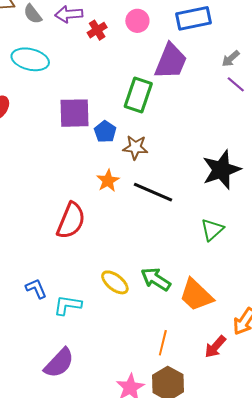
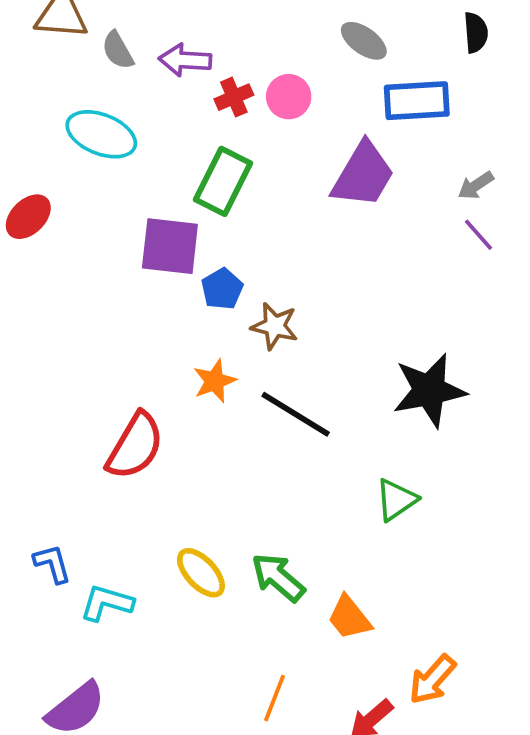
pink circle: (137, 21) -> (289, 97), moved
green rectangle: (138, 95) -> (223, 181), moved
orange trapezoid: (196, 295) -> (349, 618), size x0.7

